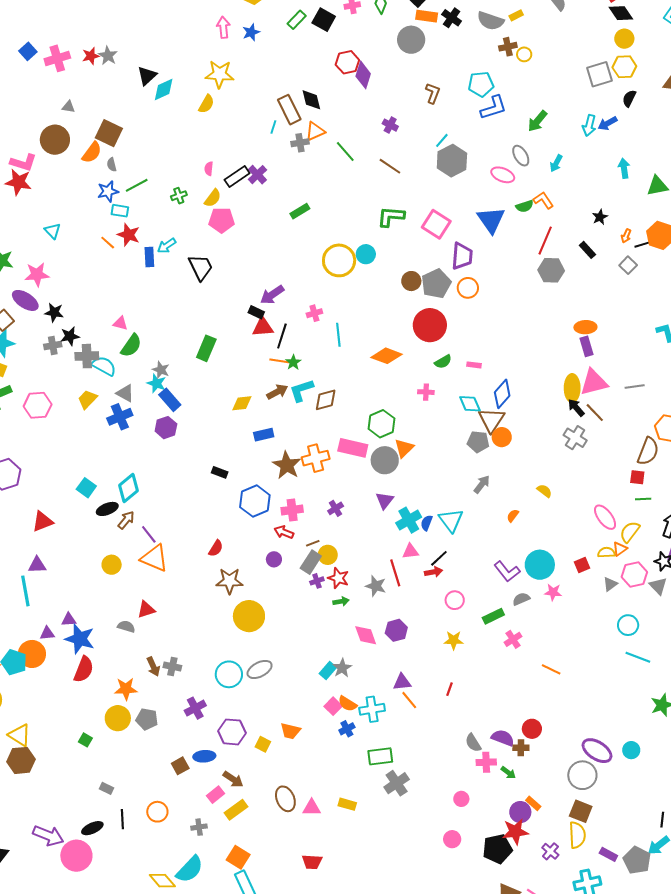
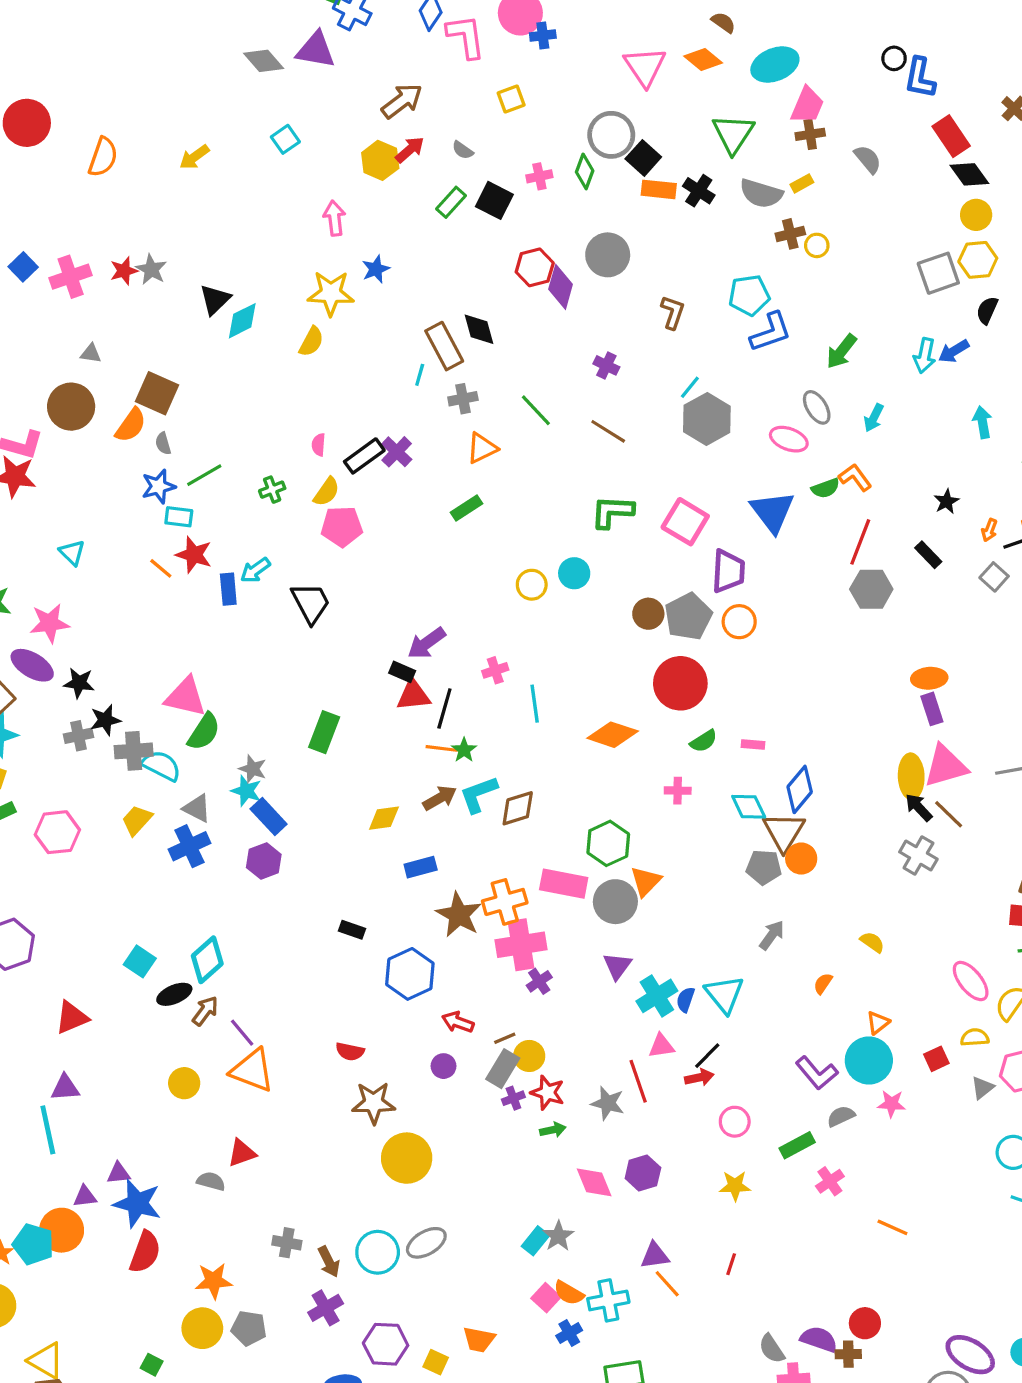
blue star: (251, 32) -> (376, 269), moved
gray circle: (411, 40) -> (608, 255), moved
orange triangle: (315, 131) -> (482, 448), moved
yellow circle: (339, 260) -> (532, 585), size x0.6
pink triangle: (120, 323) -> (185, 697), size x1.8
pink cross: (292, 510) -> (521, 945), moved, size x1.4
red semicircle: (216, 548) -> (350, 1051), turned 72
orange triangle: (620, 549) -> (878, 1023), moved
brown arrow: (153, 667) -> (329, 1262), moved

